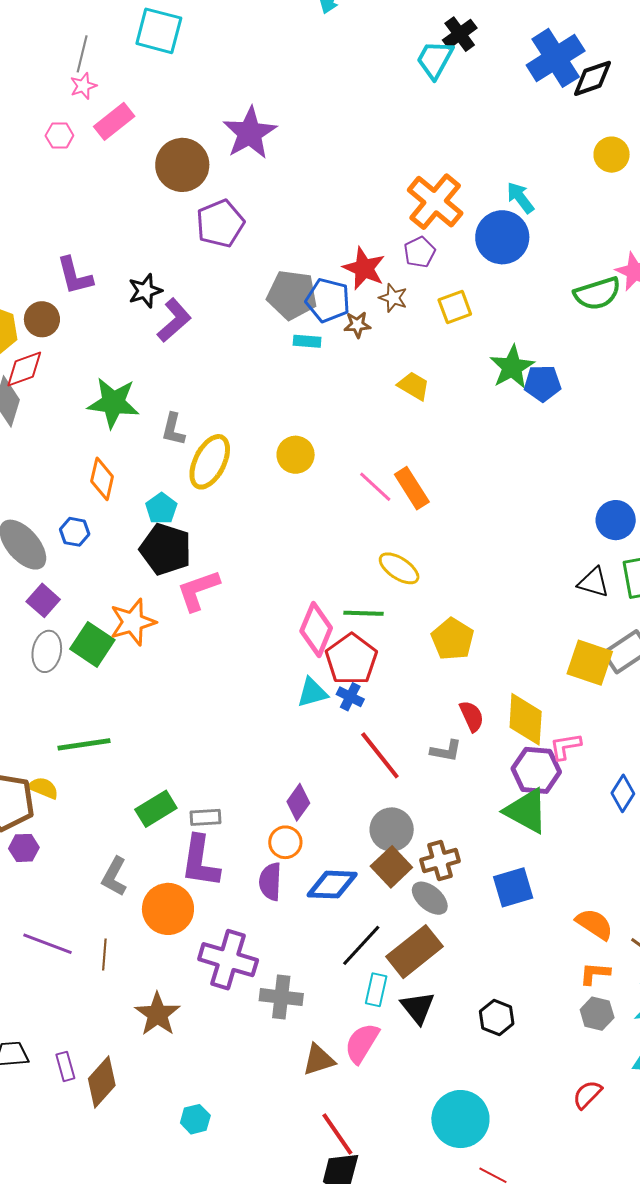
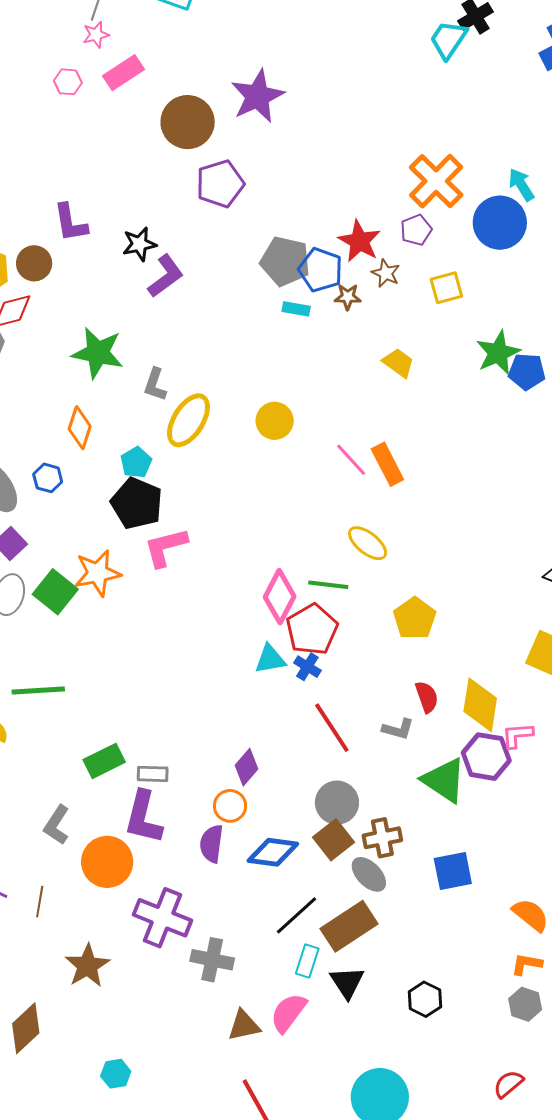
green triangle: (526, 811) -> (444, 780), moved

